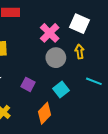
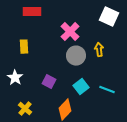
white square: (80, 24) -> (109, 17), moved
cyan line: (94, 81) -> (107, 90), moved

